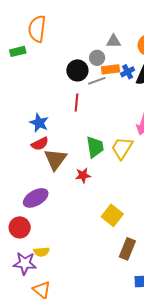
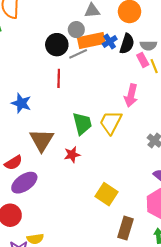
orange rectangle: (110, 69) -> (91, 41), size x1.4
red semicircle: (40, 144) -> (13, 163), moved

